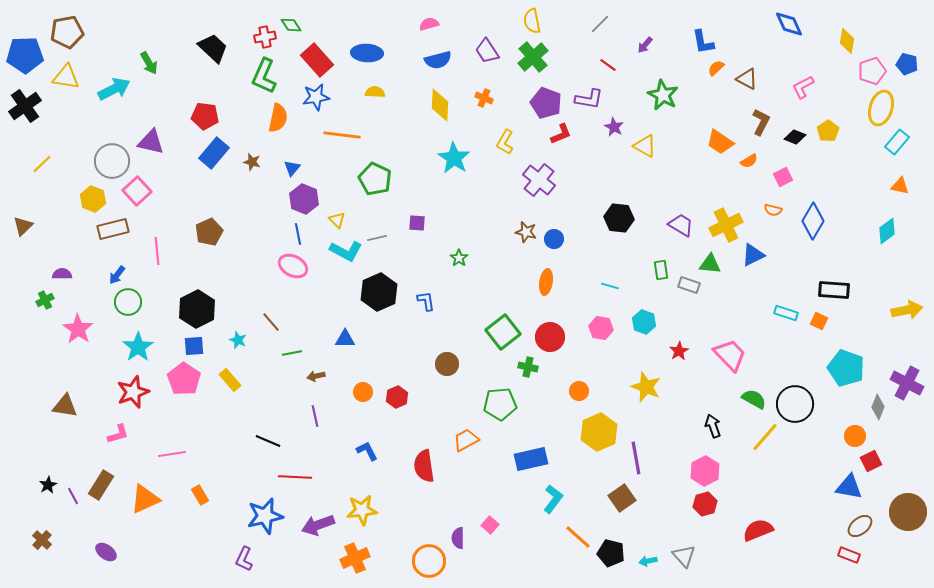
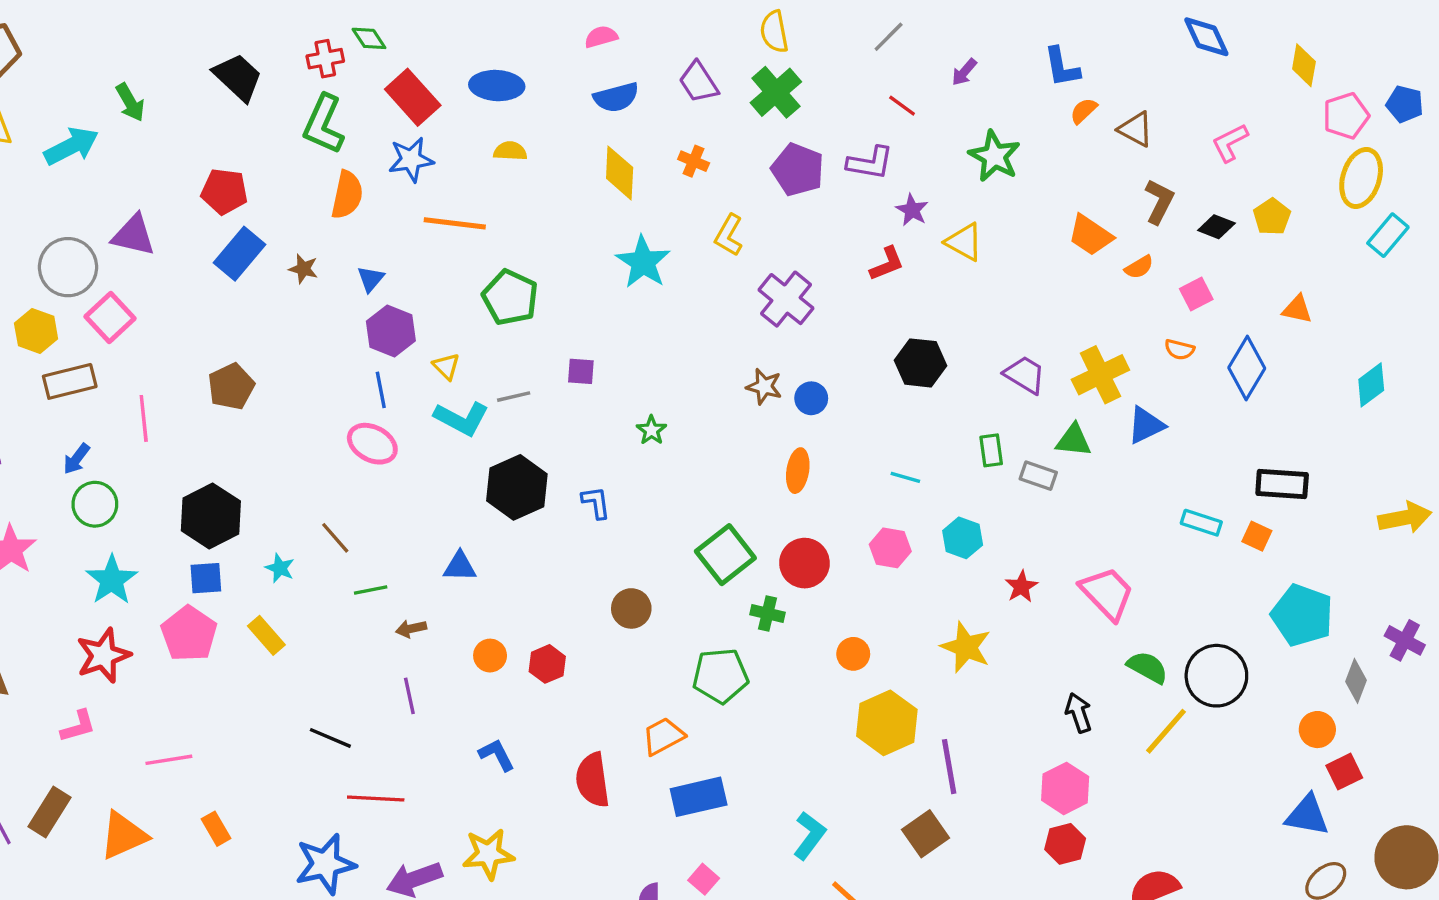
red L-shape: (561, 134) -> (887, 264), moved
orange triangle: (900, 186) -> (1297, 309), moved
purple cross: (907, 383) -> (1405, 640), size x0.7
blue rectangle: (531, 459) -> (699, 797), moved

